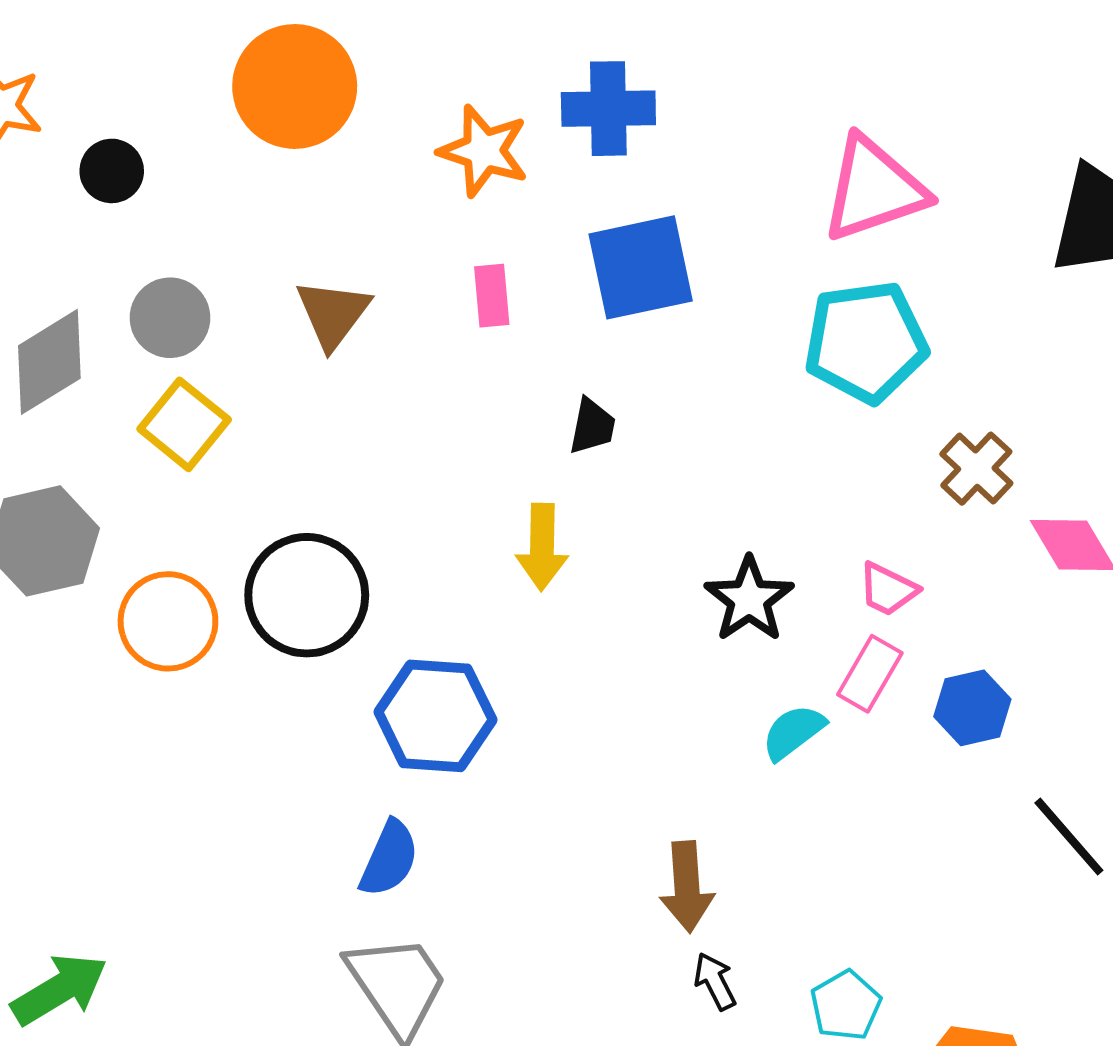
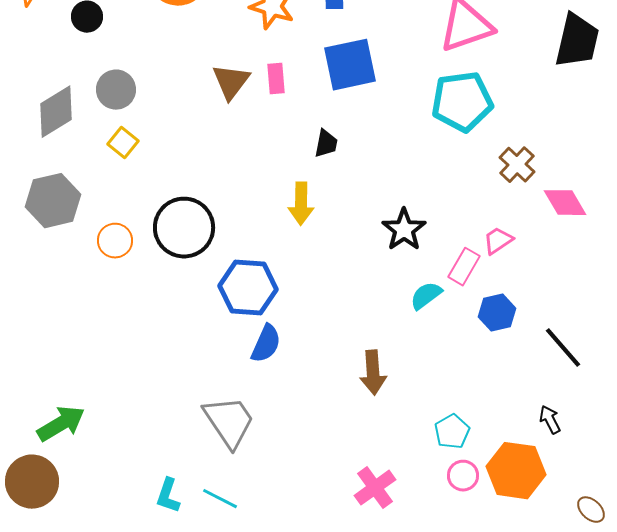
brown triangle: (333, 314) -> (231, 82), moved
yellow square: (184, 424) -> (123, 143), size x0.7
pink trapezoid: (888, 589) -> (498, 241), moved, turned 120
orange circle: (168, 621) -> (115, 241), size x0.7
blue hexagon: (972, 708) -> (497, 313), moved
blue semicircle: (389, 859) -> (266, 344), moved
black arrow: (715, 981) -> (550, 420), moved

